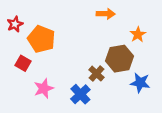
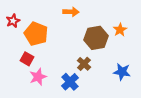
orange arrow: (106, 14) -> (71, 12), moved
brown hexagon: (119, 59) -> (96, 38), moved
red square: (23, 63) -> (27, 59), moved

